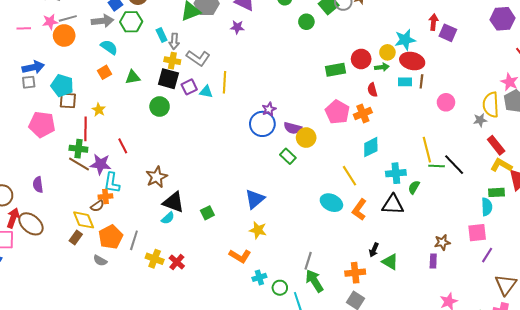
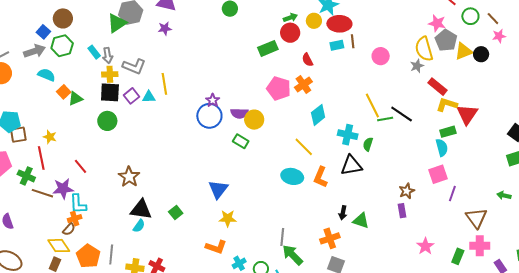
green arrow: (382, 67) -> (290, 18), moved
orange square: (105, 72) -> (64, 92), moved
green cross: (78, 149) -> (26, 176), moved, turned 30
cyan cross: (396, 173) -> (348, 135), turned 30
brown star: (157, 177) -> (129, 177), moved

